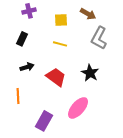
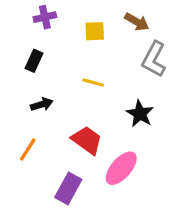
yellow line: (60, 44) -> (93, 83), moved
red trapezoid: (56, 77) -> (87, 140), moved
orange line: (18, 96) -> (28, 150), turned 35

